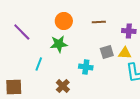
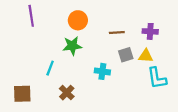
brown line: (99, 22) -> (117, 33), moved
purple line: (22, 32) -> (31, 16), moved, turned 36
brown cross: (63, 86) -> (67, 93), moved

